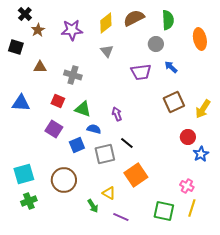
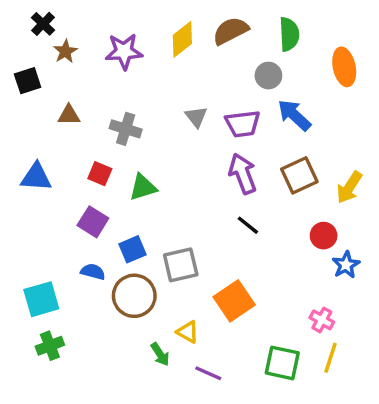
black square: (16, 47) -> (28, 81), turned -35
gray triangle: (107, 51) -> (196, 117), moved
blue arrow: (171, 67) -> (294, 115), size x1.5
green triangle: (83, 109) -> (143, 187), turned -36
purple arrow: (117, 114) -> (243, 174), moved, size x1.6
blue semicircle: (94, 129) -> (93, 272), moved
black line: (127, 143) -> (248, 225), moved
brown circle: (64, 180) -> (134, 296), moved

